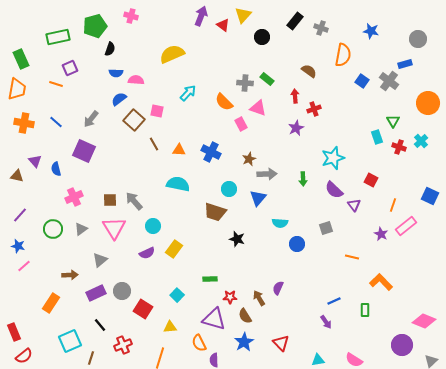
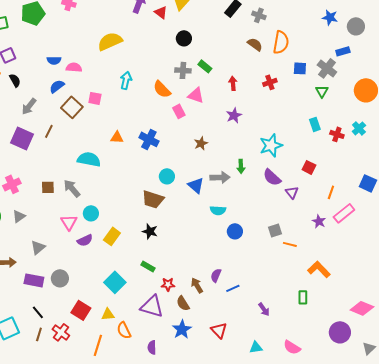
blue star: (371, 31) -> (330, 17), moved
black circle: (262, 37) -> (184, 38), moved
black semicircle: (110, 49) -> (15, 80), moved, turned -48
brown semicircle: (309, 71) -> (255, 44), moved
blue square: (362, 81) -> (300, 68), turned -32
cyan arrow: (188, 93) -> (126, 80), turned -30
red cross: (314, 109) -> (270, 82), moved
green triangle: (393, 121) -> (322, 91), moved
brown line: (154, 144) -> (49, 131), moved, turned 56
brown star: (249, 159) -> (201, 143), moved
gray arrow: (267, 174) -> (220, 177), moved
cyan semicircle: (178, 184) -> (89, 159), moved
blue triangle: (258, 198) -> (196, 185), turned -30
pink triangle: (114, 228) -> (69, 222), moved, size x0.7
gray square: (326, 228) -> (275, 230), moved
black star: (237, 239) -> (150, 231), moved
green rectangle: (210, 279) -> (148, 266), turned 32
purple rectangle: (96, 293) -> (34, 280), turned 36
cyan square: (177, 295) -> (115, 282), size x1.5
blue line: (334, 301) -> (233, 288), moved
red square: (143, 309) -> (81, 310), moved
orange semicircle: (199, 343) -> (124, 330), moved
red cross: (123, 345) -> (61, 332), turned -30
brown line: (91, 358) -> (39, 334), moved

